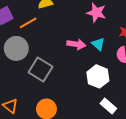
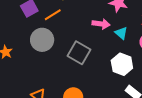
pink arrow: (76, 44) -> (101, 24), moved
gray square: (40, 69) -> (79, 53), moved

